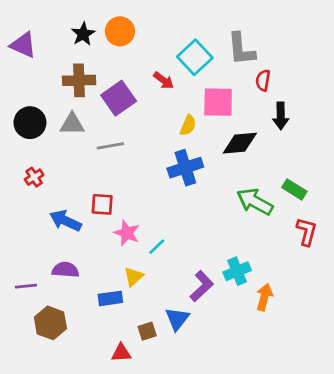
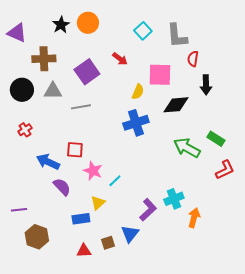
cyan square: (195, 57) -> (143, 31), moved, size x0.7
brown cross: (79, 80) -> (44, 59), moved
red L-shape: (307, 232) -> (225, 170), turned 50
purple semicircle: (65, 270) -> (62, 187), moved, turned 42
red triangle: (121, 353) -> (84, 251), moved

